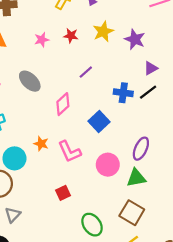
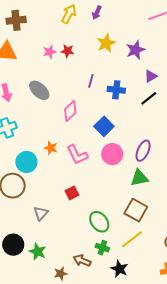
red star: (71, 36) -> (67, 51), moved
purple star: (135, 39) -> (136, 50), turned 30
purple line: (86, 72) -> (91, 81), turned -32
blue cross: (123, 93) -> (116, 90), moved
pink circle: (108, 165) -> (112, 154), moved
gray triangle: (13, 215) -> (41, 213), moved

